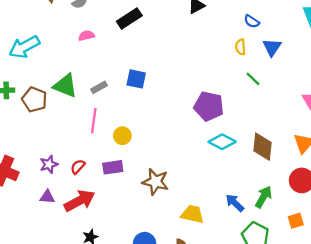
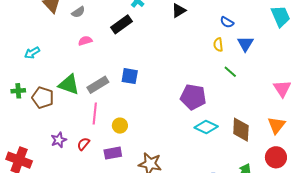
cyan arrow: (24, 47) -> (32, 53), size x0.6
gray rectangle: (99, 87) -> (98, 85), size x1.5
purple star: (49, 164) -> (59, 140), moved
red semicircle: (78, 167) -> (83, 144), moved

